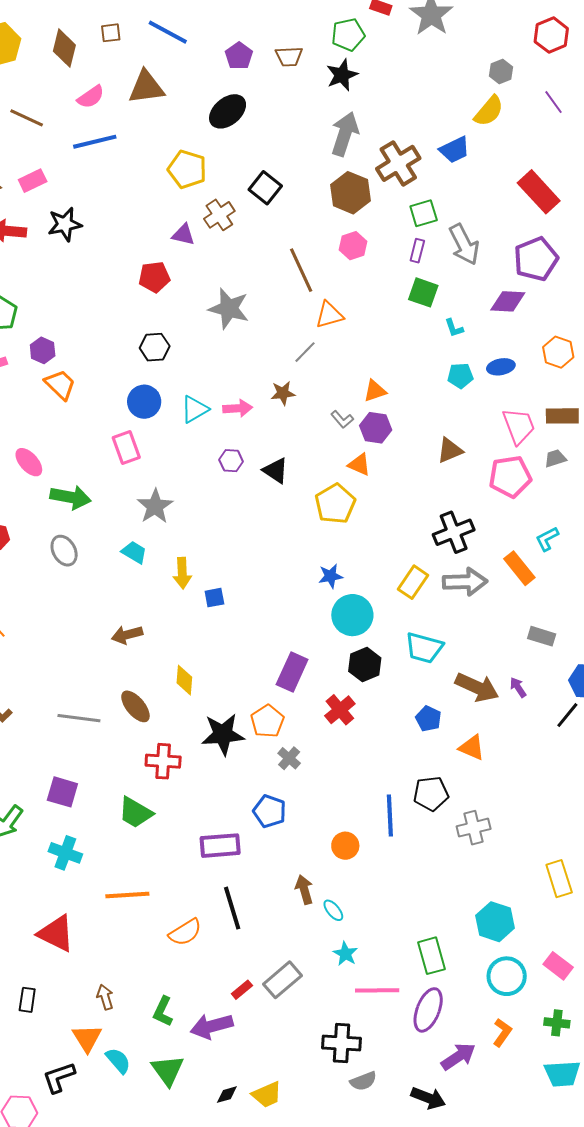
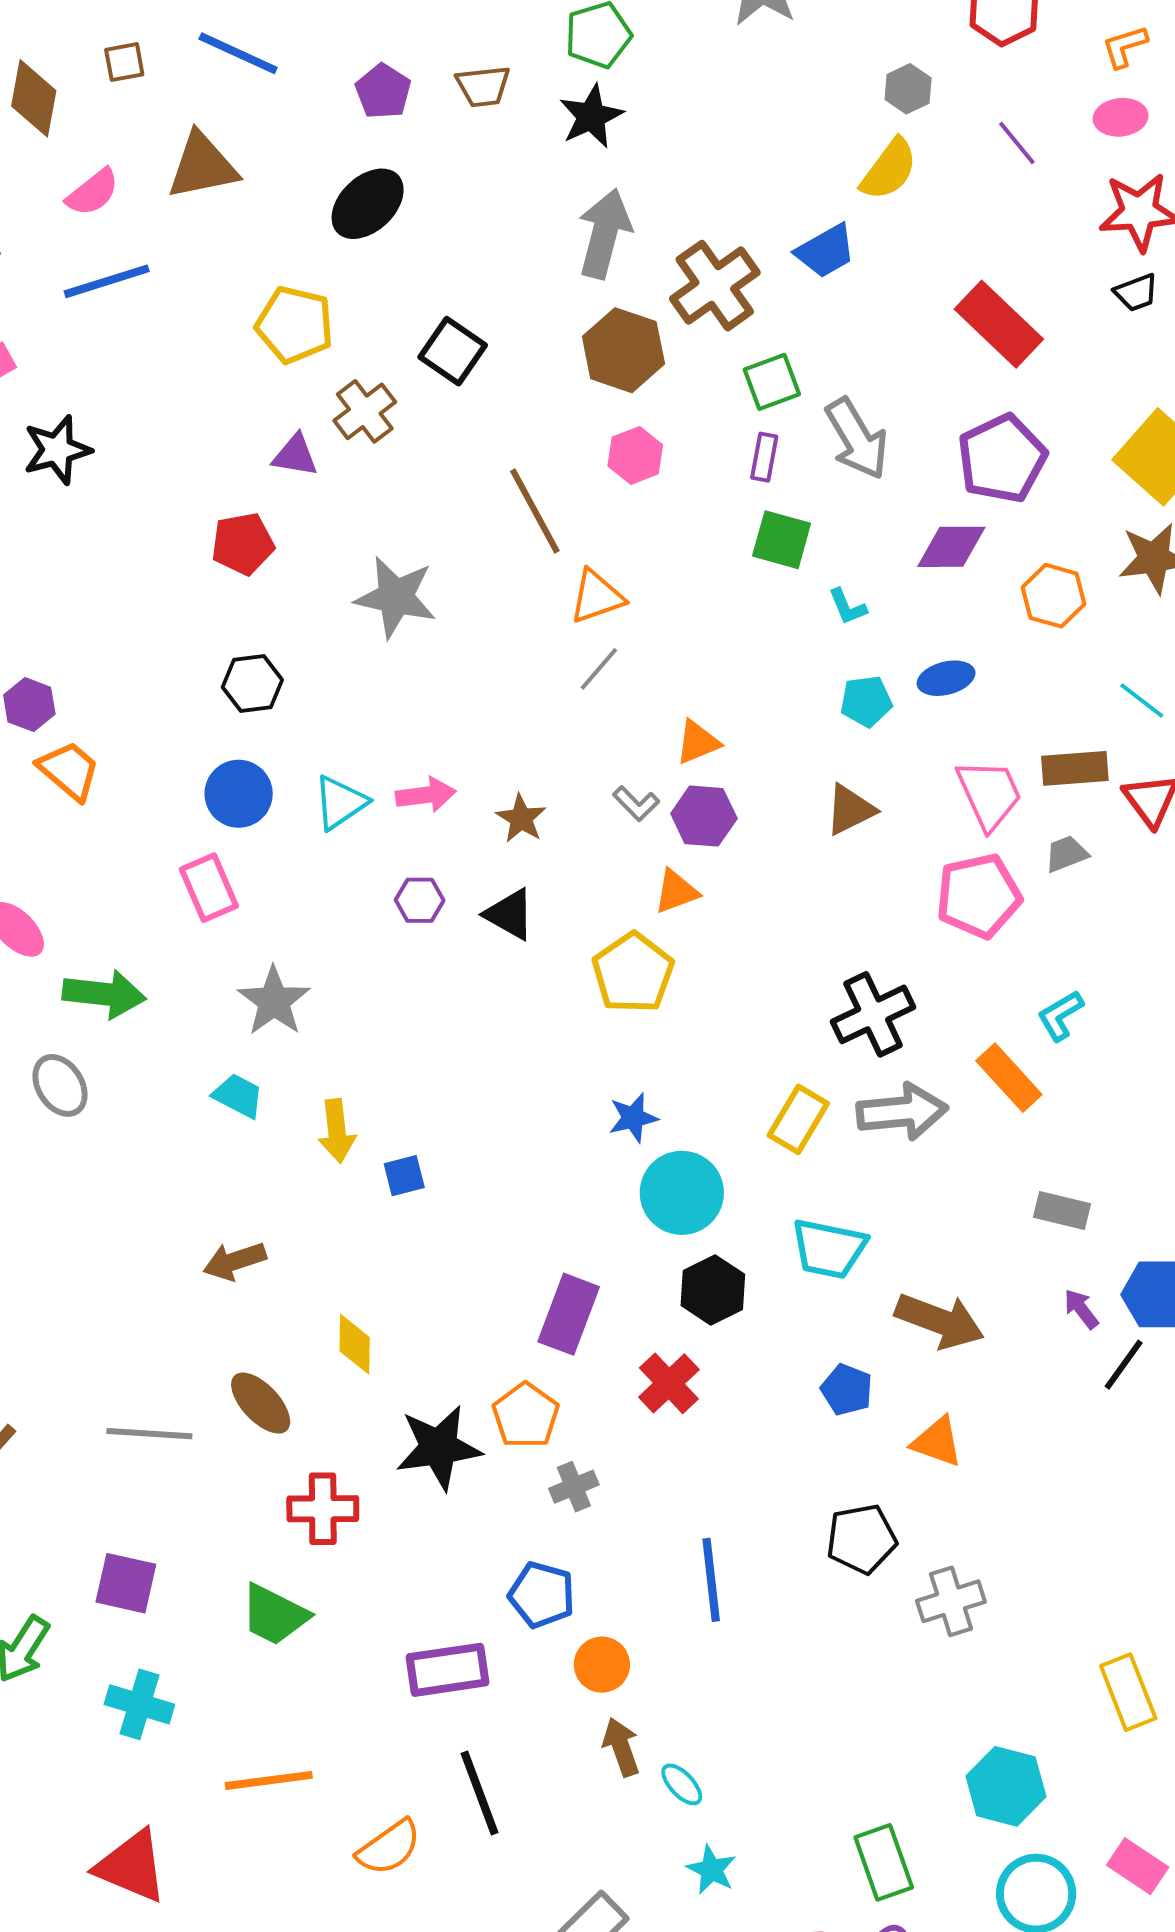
gray line: (305, 352) -> (599, 669), moved
orange hexagon: (558, 352) -> (1053, 596), moved
brown star: (283, 393) -> (521, 818), moved, turned -30
brown triangle: (450, 450) -> (850, 810), moved
orange triangle: (359, 465) -> (676, 892), turned -40
gray ellipse: (64, 551) -> (60, 1085), moved
purple arrow: (518, 687) -> (1081, 1309), moved
gray cross: (289, 758) -> (574, 1487), turned 30
blue line: (390, 816) -> (711, 1580), moved
orange circle: (345, 846) -> (602, 1665), moved

